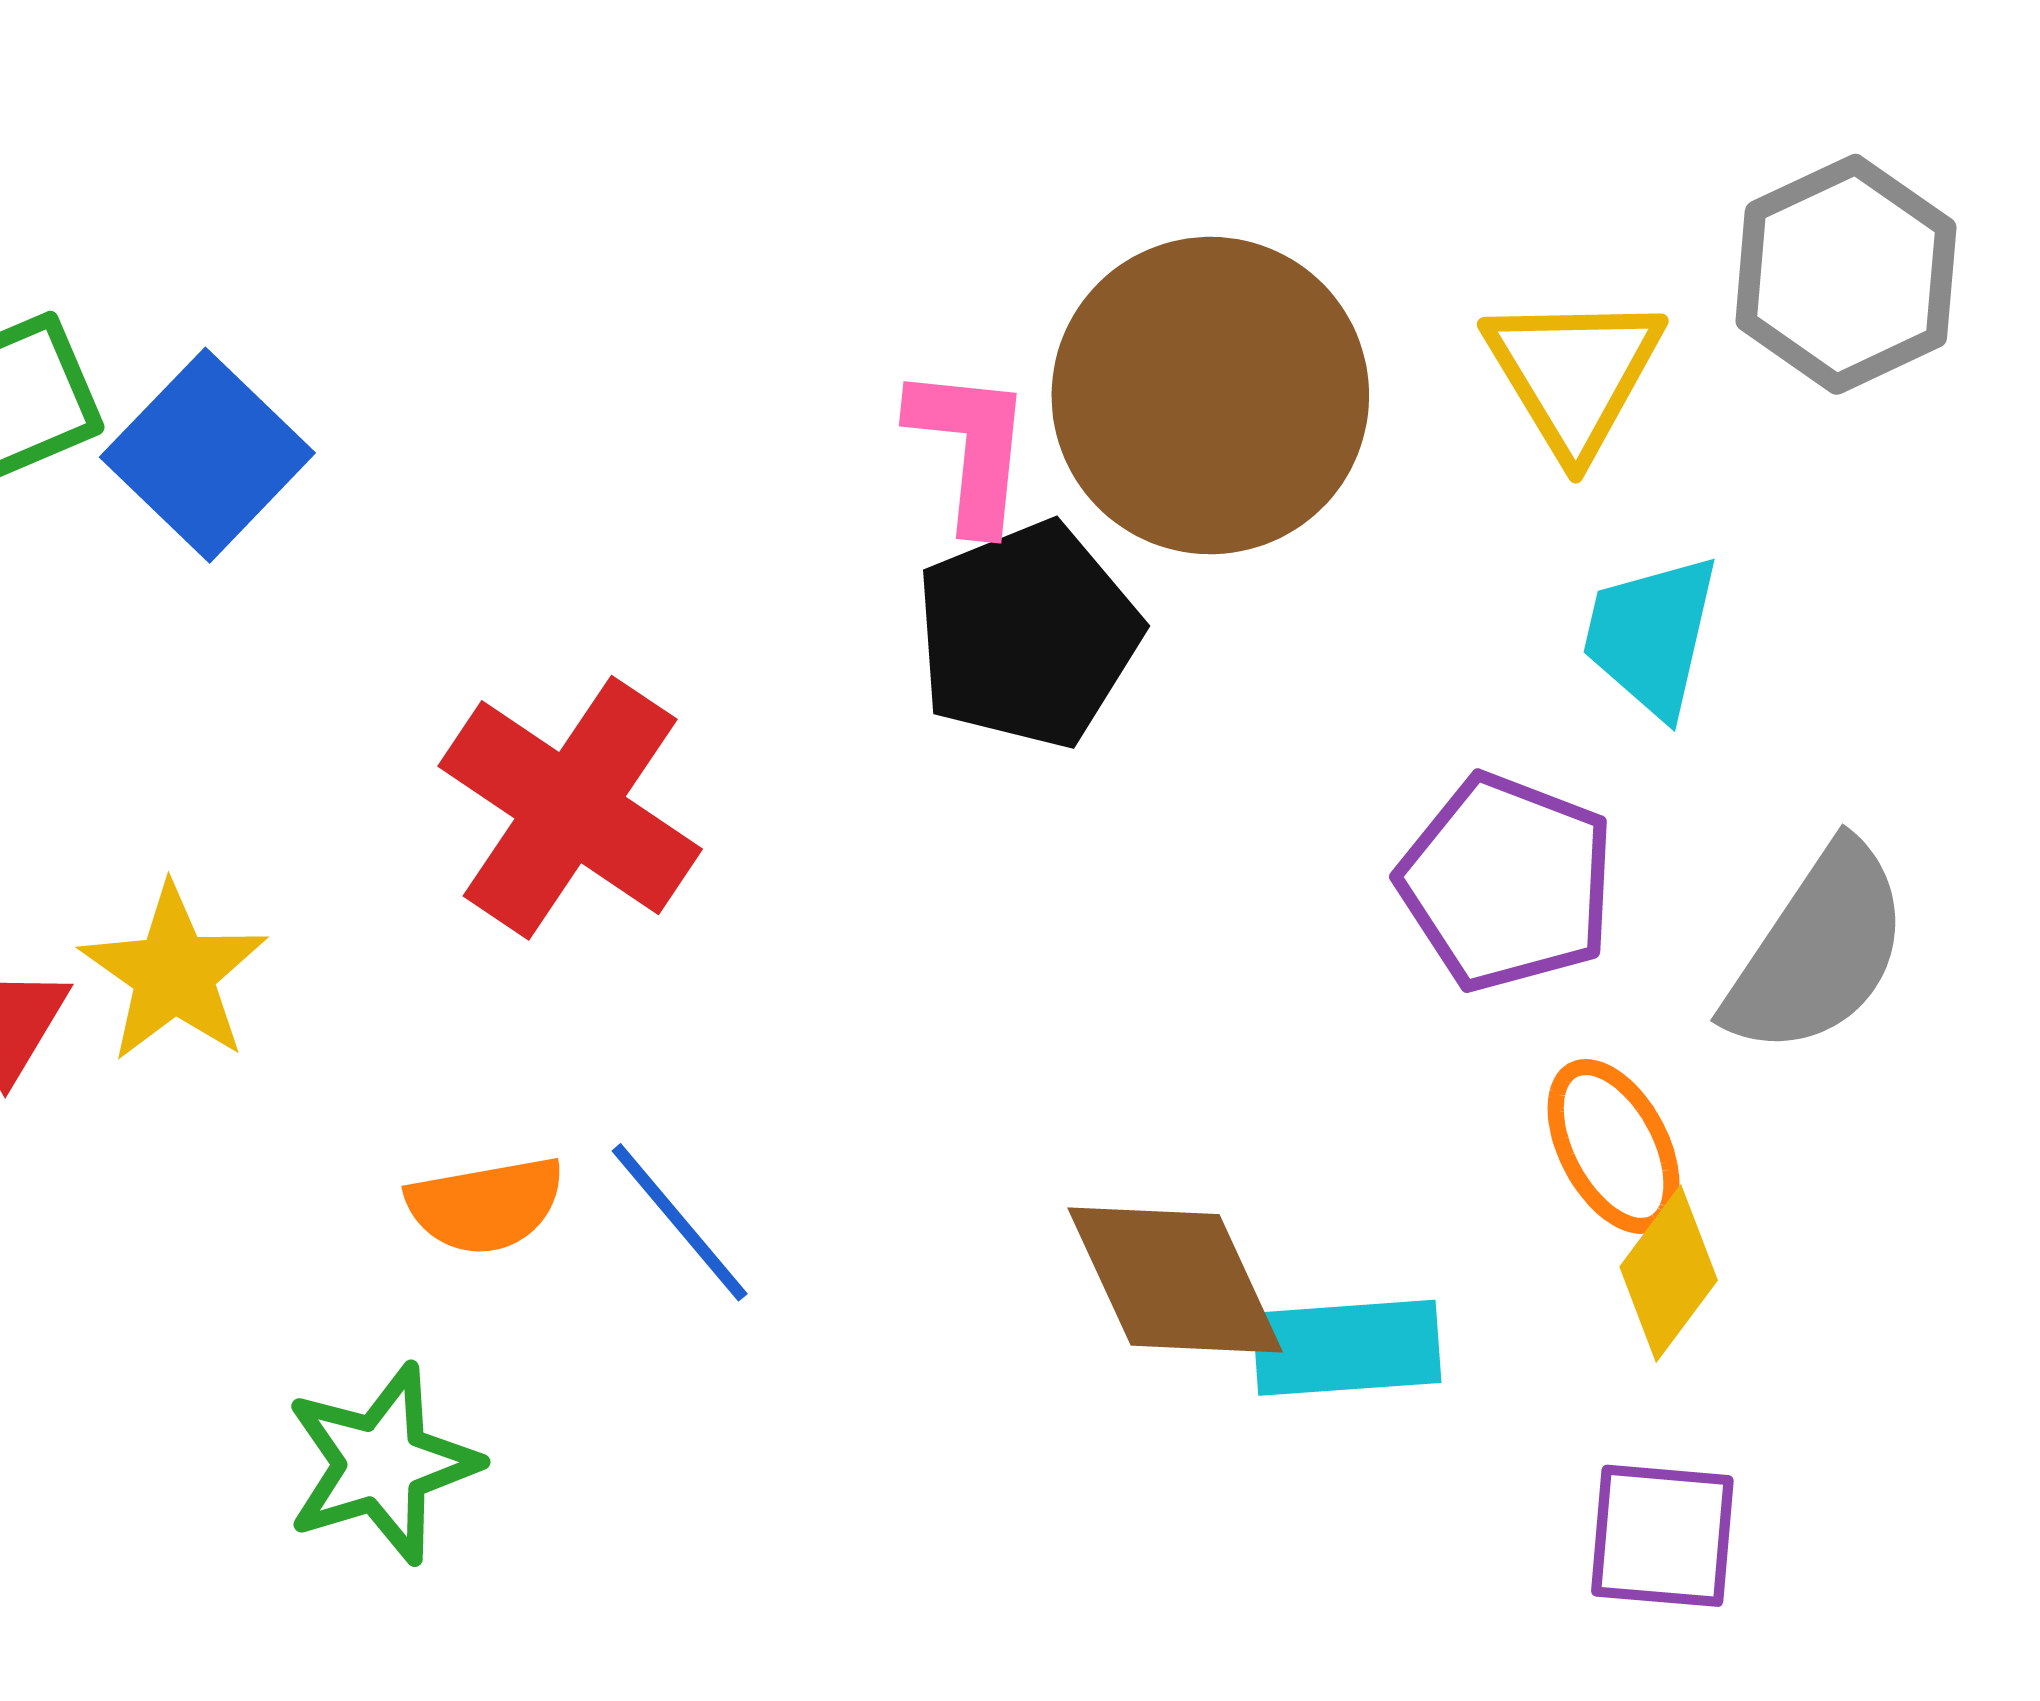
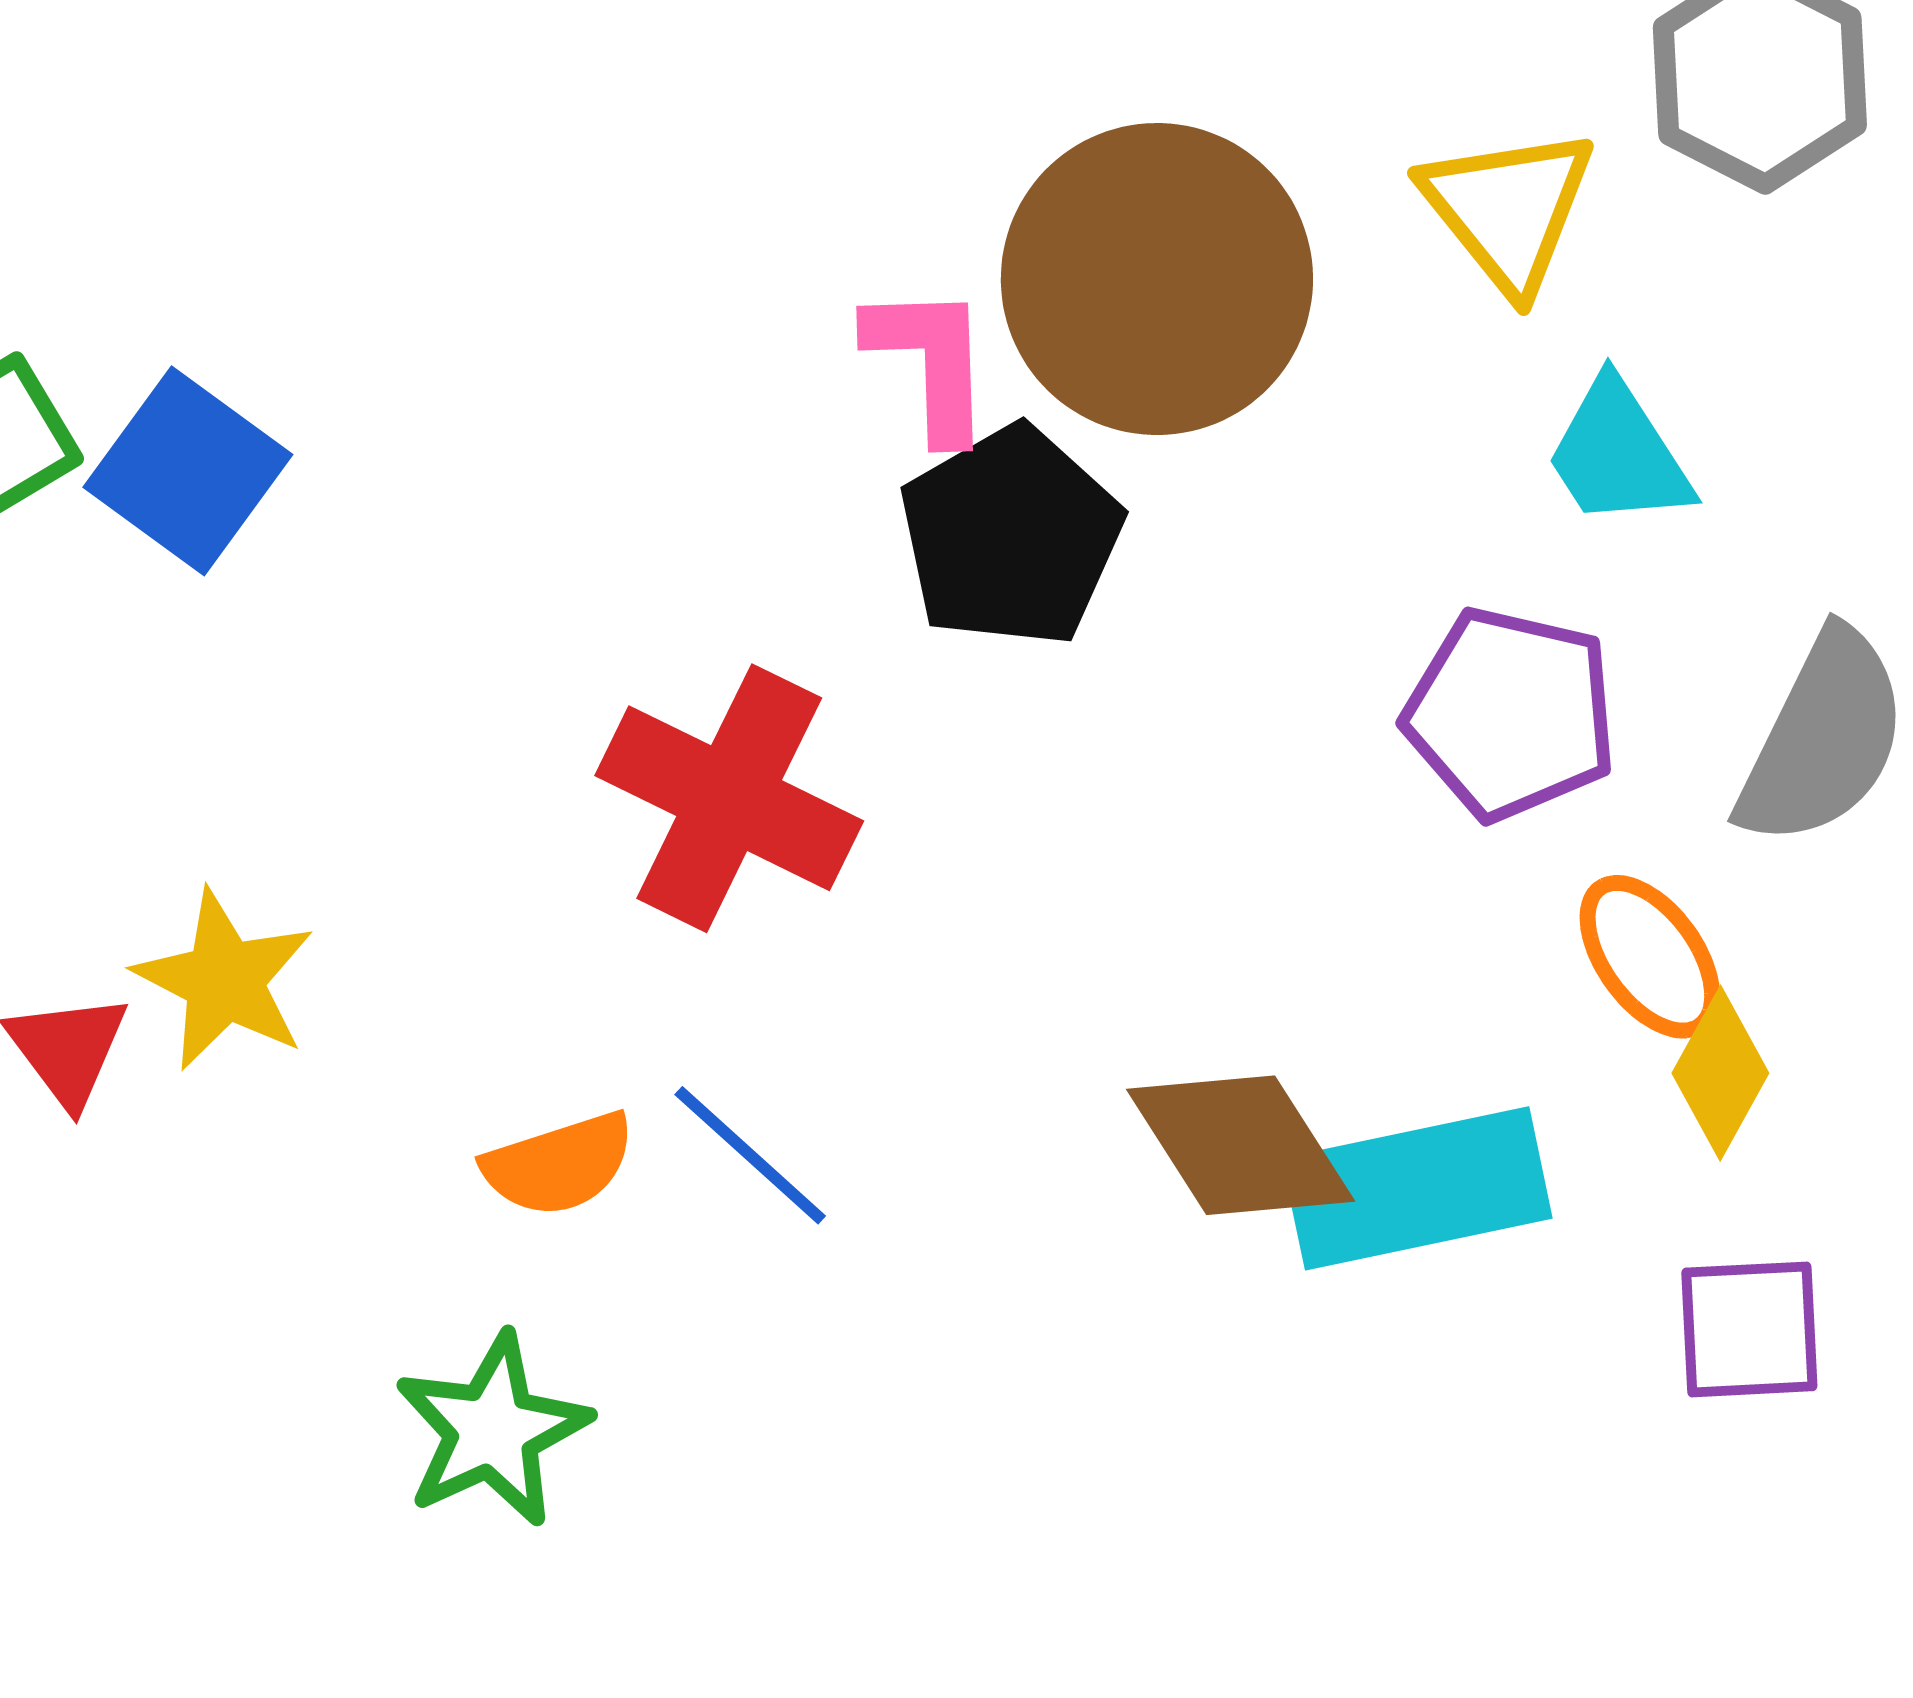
cyan trapezoid: (1651, 635) -> (1618, 454), turned -38
red cross: (570, 808) -> (729, 798), moved
cyan rectangle: (1347, 1348) -> (1417, 1188), size x1.4

